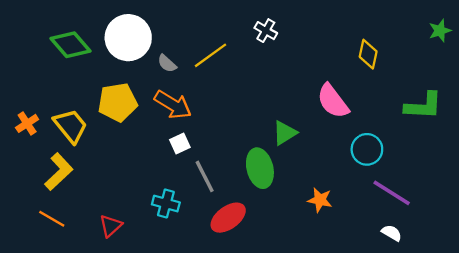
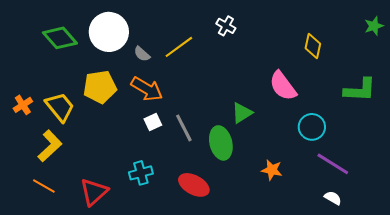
gray line: (205, 176) -> (184, 128), moved
cyan cross: (166, 203) -> (141, 173), turned -30
red ellipse: (228, 218) -> (194, 185), turned 64
red triangle: (111, 226) -> (94, 192), size x1.4

